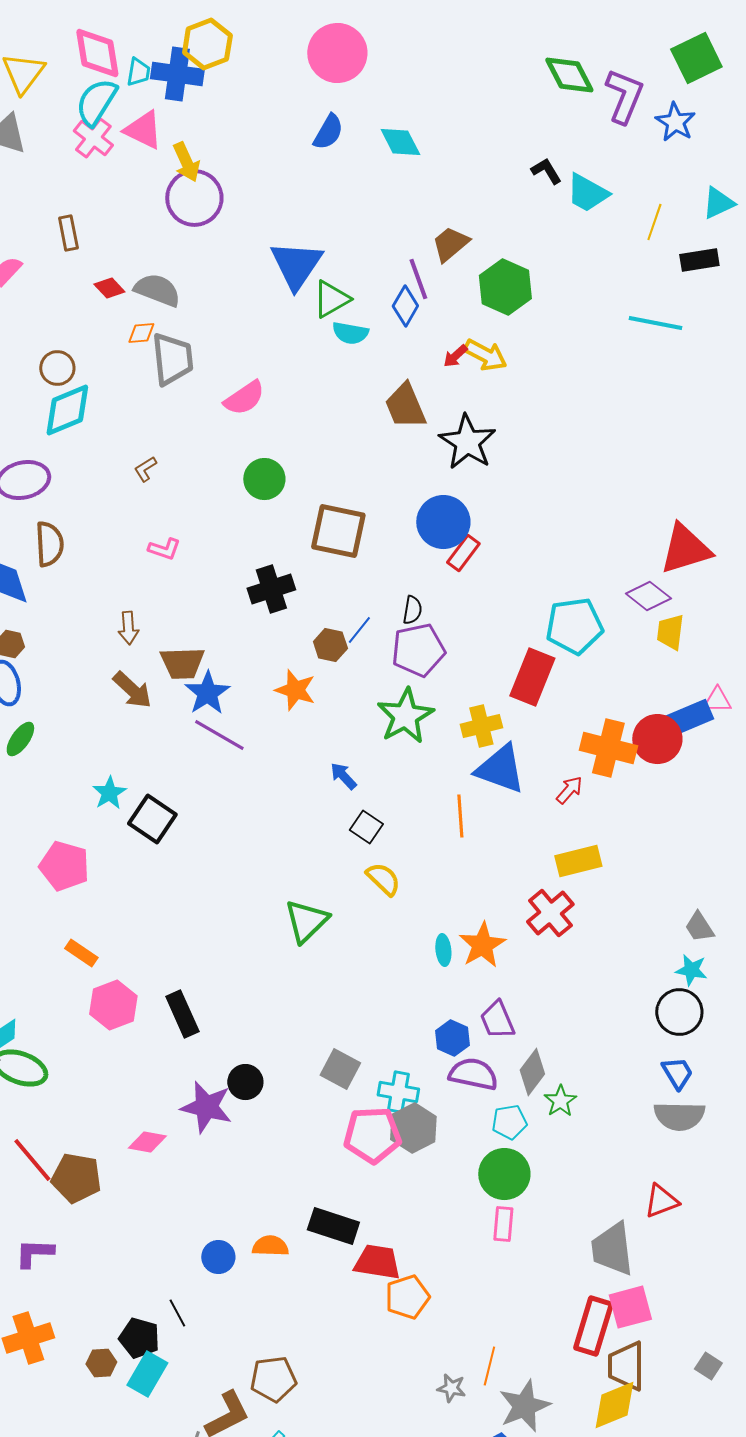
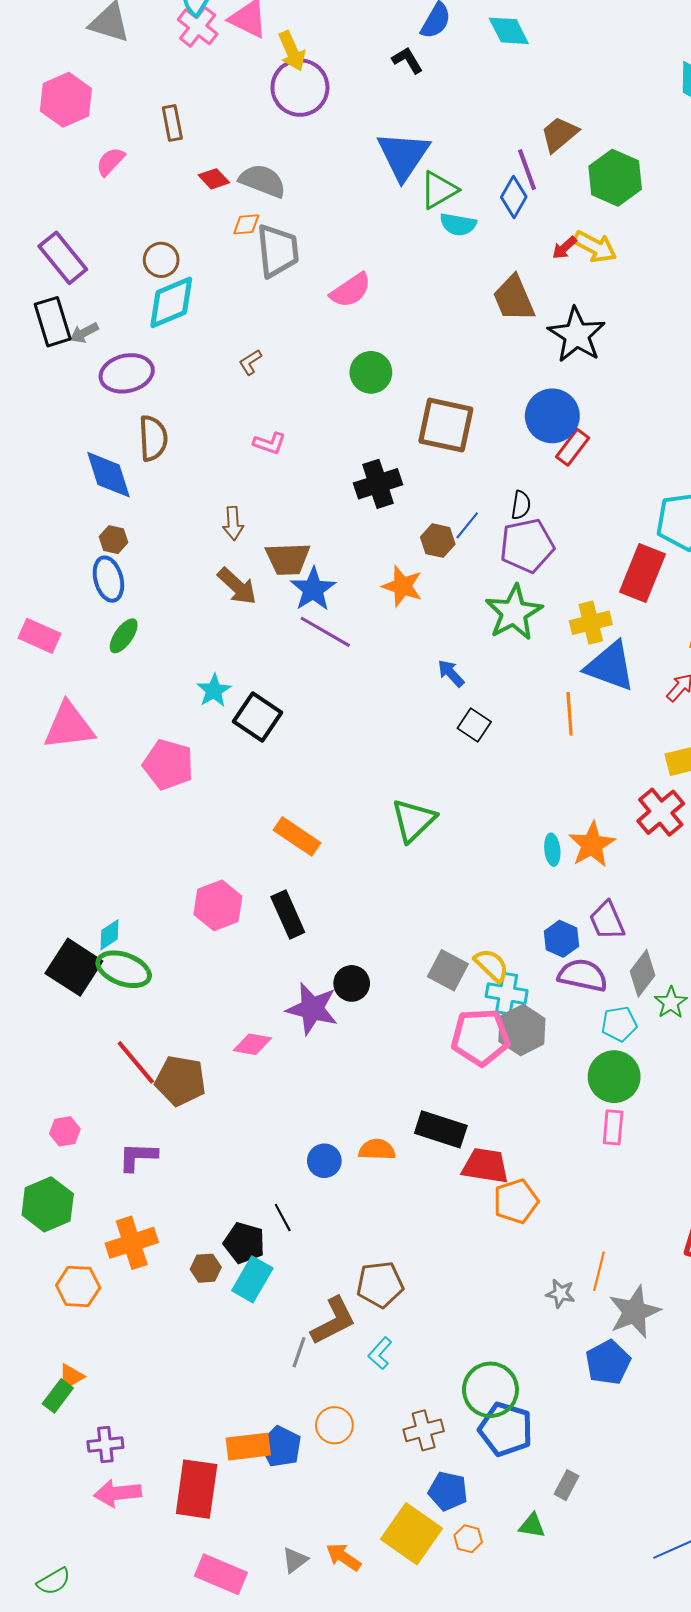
black L-shape: (546, 171) -> (407, 60), moved
yellow semicircle: (383, 879) -> (492, 965), moved
orange rectangle: (81, 953) -> (297, 836), moved, size x1.4

